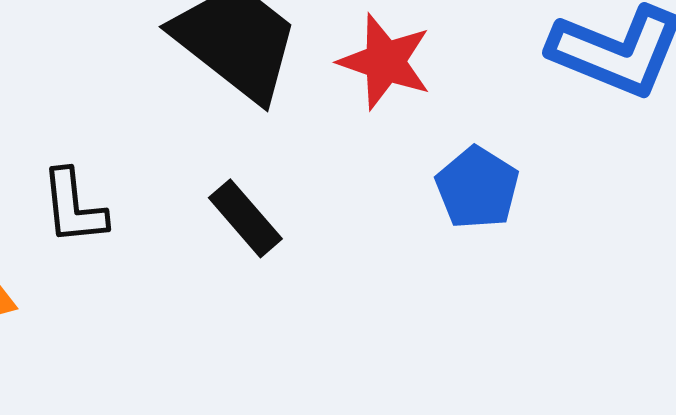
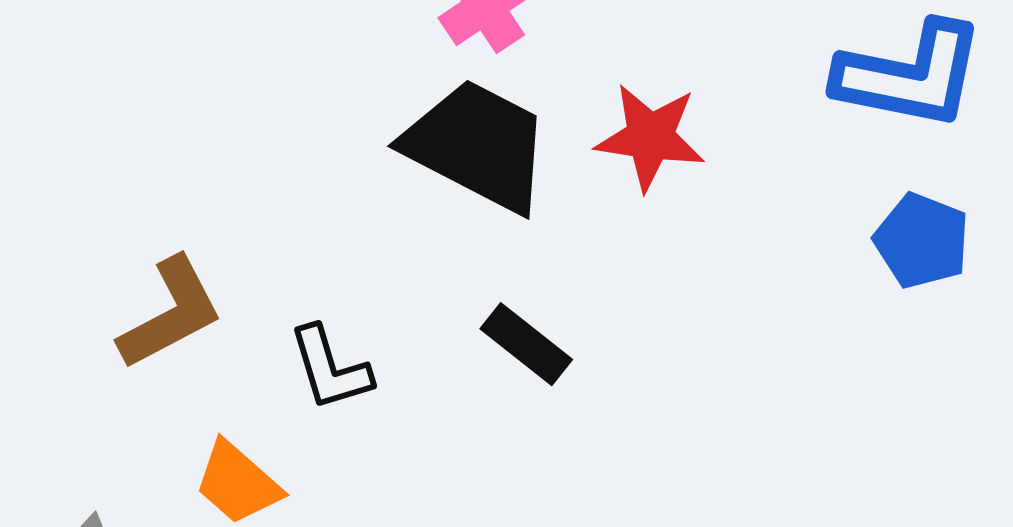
blue pentagon: (477, 188) -> (922, 241), moved

